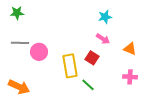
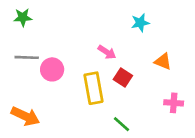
pink arrow: (103, 39) -> (107, 52), moved
orange triangle: (130, 49) -> (163, 61), moved
green line: (88, 85) -> (122, 124), moved

